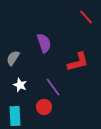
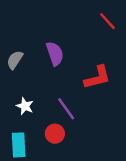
gray semicircle: (13, 58) -> (15, 60), moved

